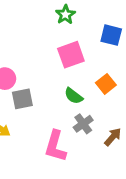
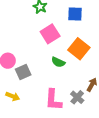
orange square: (106, 84) -> (79, 49), size x1.5
gray cross: (83, 124) -> (77, 97), moved

